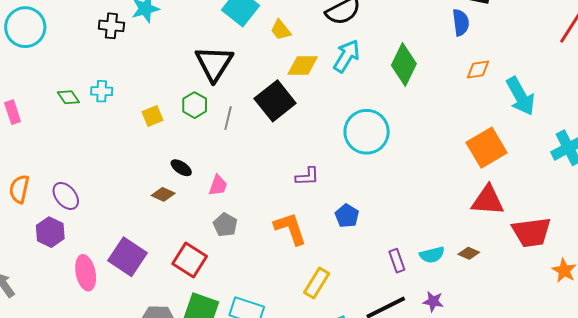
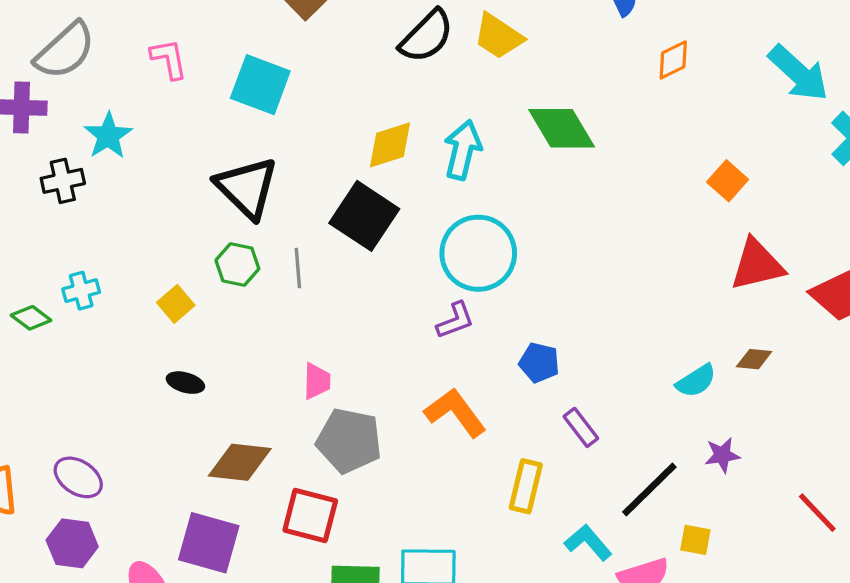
yellow trapezoid: (281, 30) -> (498, 36), moved, size x1.4
cyan arrow: (347, 56) -> (463, 150), moved
green diamond: (404, 65) -> (562, 128), moved, turned -39
cyan arrow: (521, 96) -> (798, 73), moved
cyan circle: (367, 132) -> (478, 253), moved
orange square: (487, 148) -> (728, 181), size x0.6
black ellipse: (181, 168) -> (185, 383), moved
brown diamond: (163, 194) -> (240, 462), moved, size x1.6
gray pentagon: (225, 225) -> (349, 441), size x1.6
purple rectangle: (397, 261) -> (581, 427), moved

